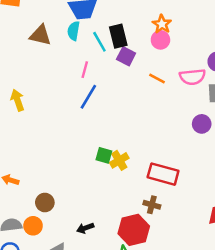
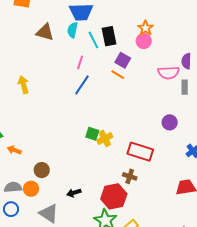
purple square: (126, 56) -> (123, 60), moved
orange line: (157, 79) -> (118, 75), moved
purple circle: (202, 124) -> (170, 122), moved

